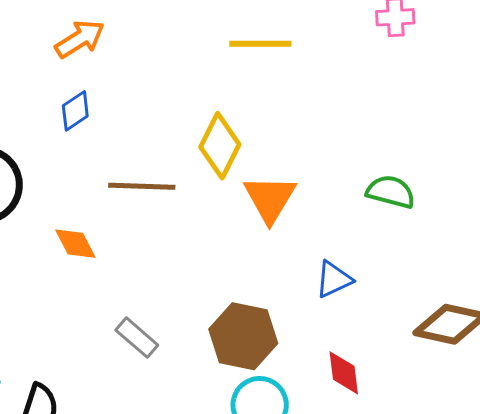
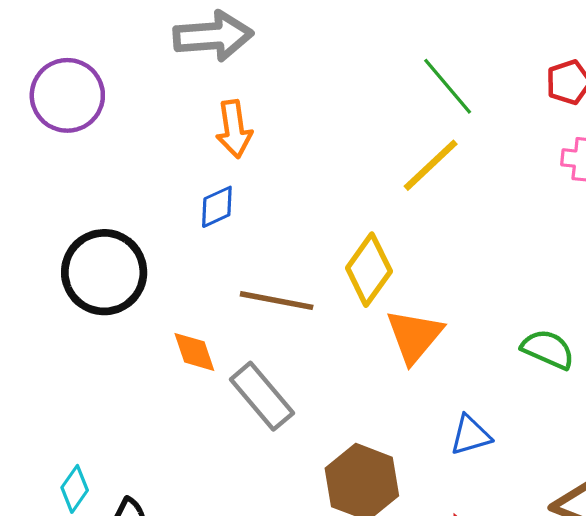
orange arrow: (80, 39) -> (234, 129), turned 105
yellow line: (260, 44) -> (431, 165), turned -52
gray rectangle: (137, 338) -> (262, 396), moved, size x1.4

